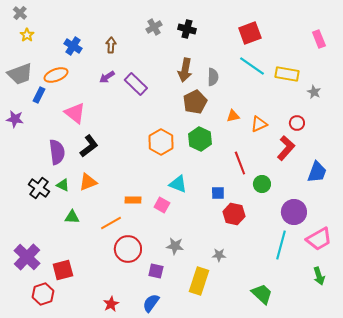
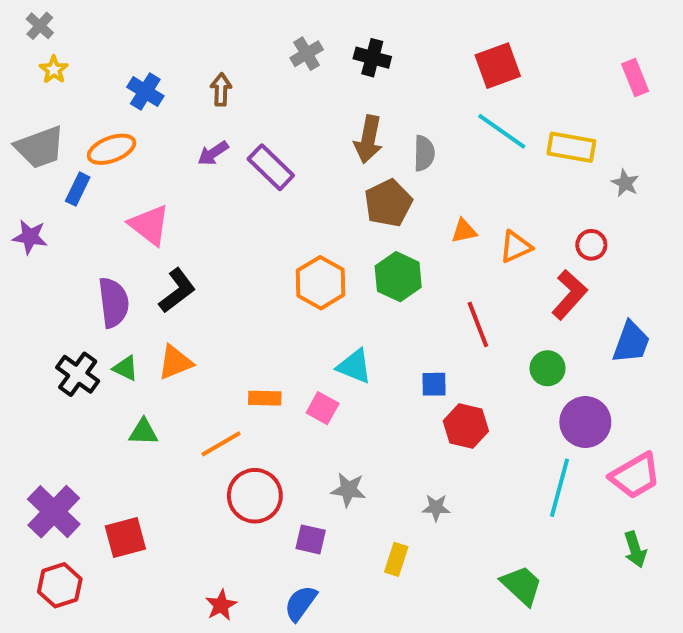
green circle: (262, 184) -> (548, 368), moved
yellow rectangle: (199, 281) -> (396, 559), size x0.6
red hexagon: (43, 294) -> (60, 585), moved

